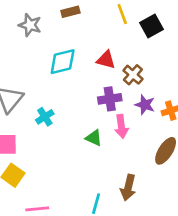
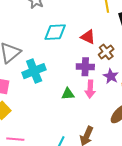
cyan cross: (45, 117) -> (34, 71), size x1.6
green triangle: (94, 138) -> (68, 94), turned -40

